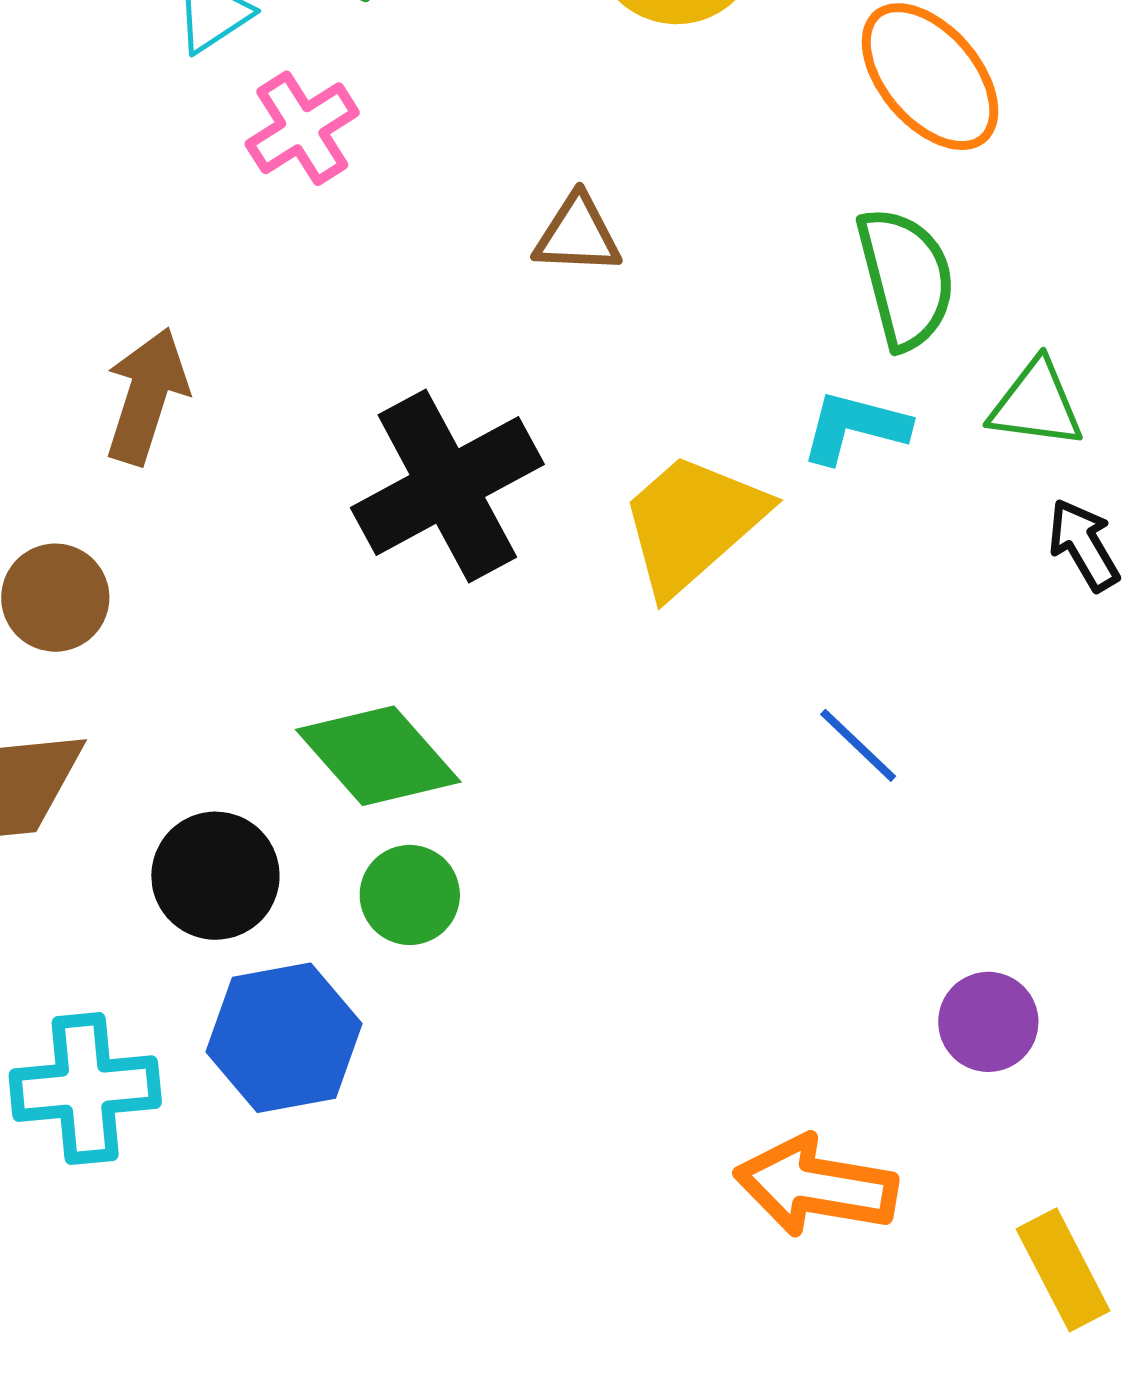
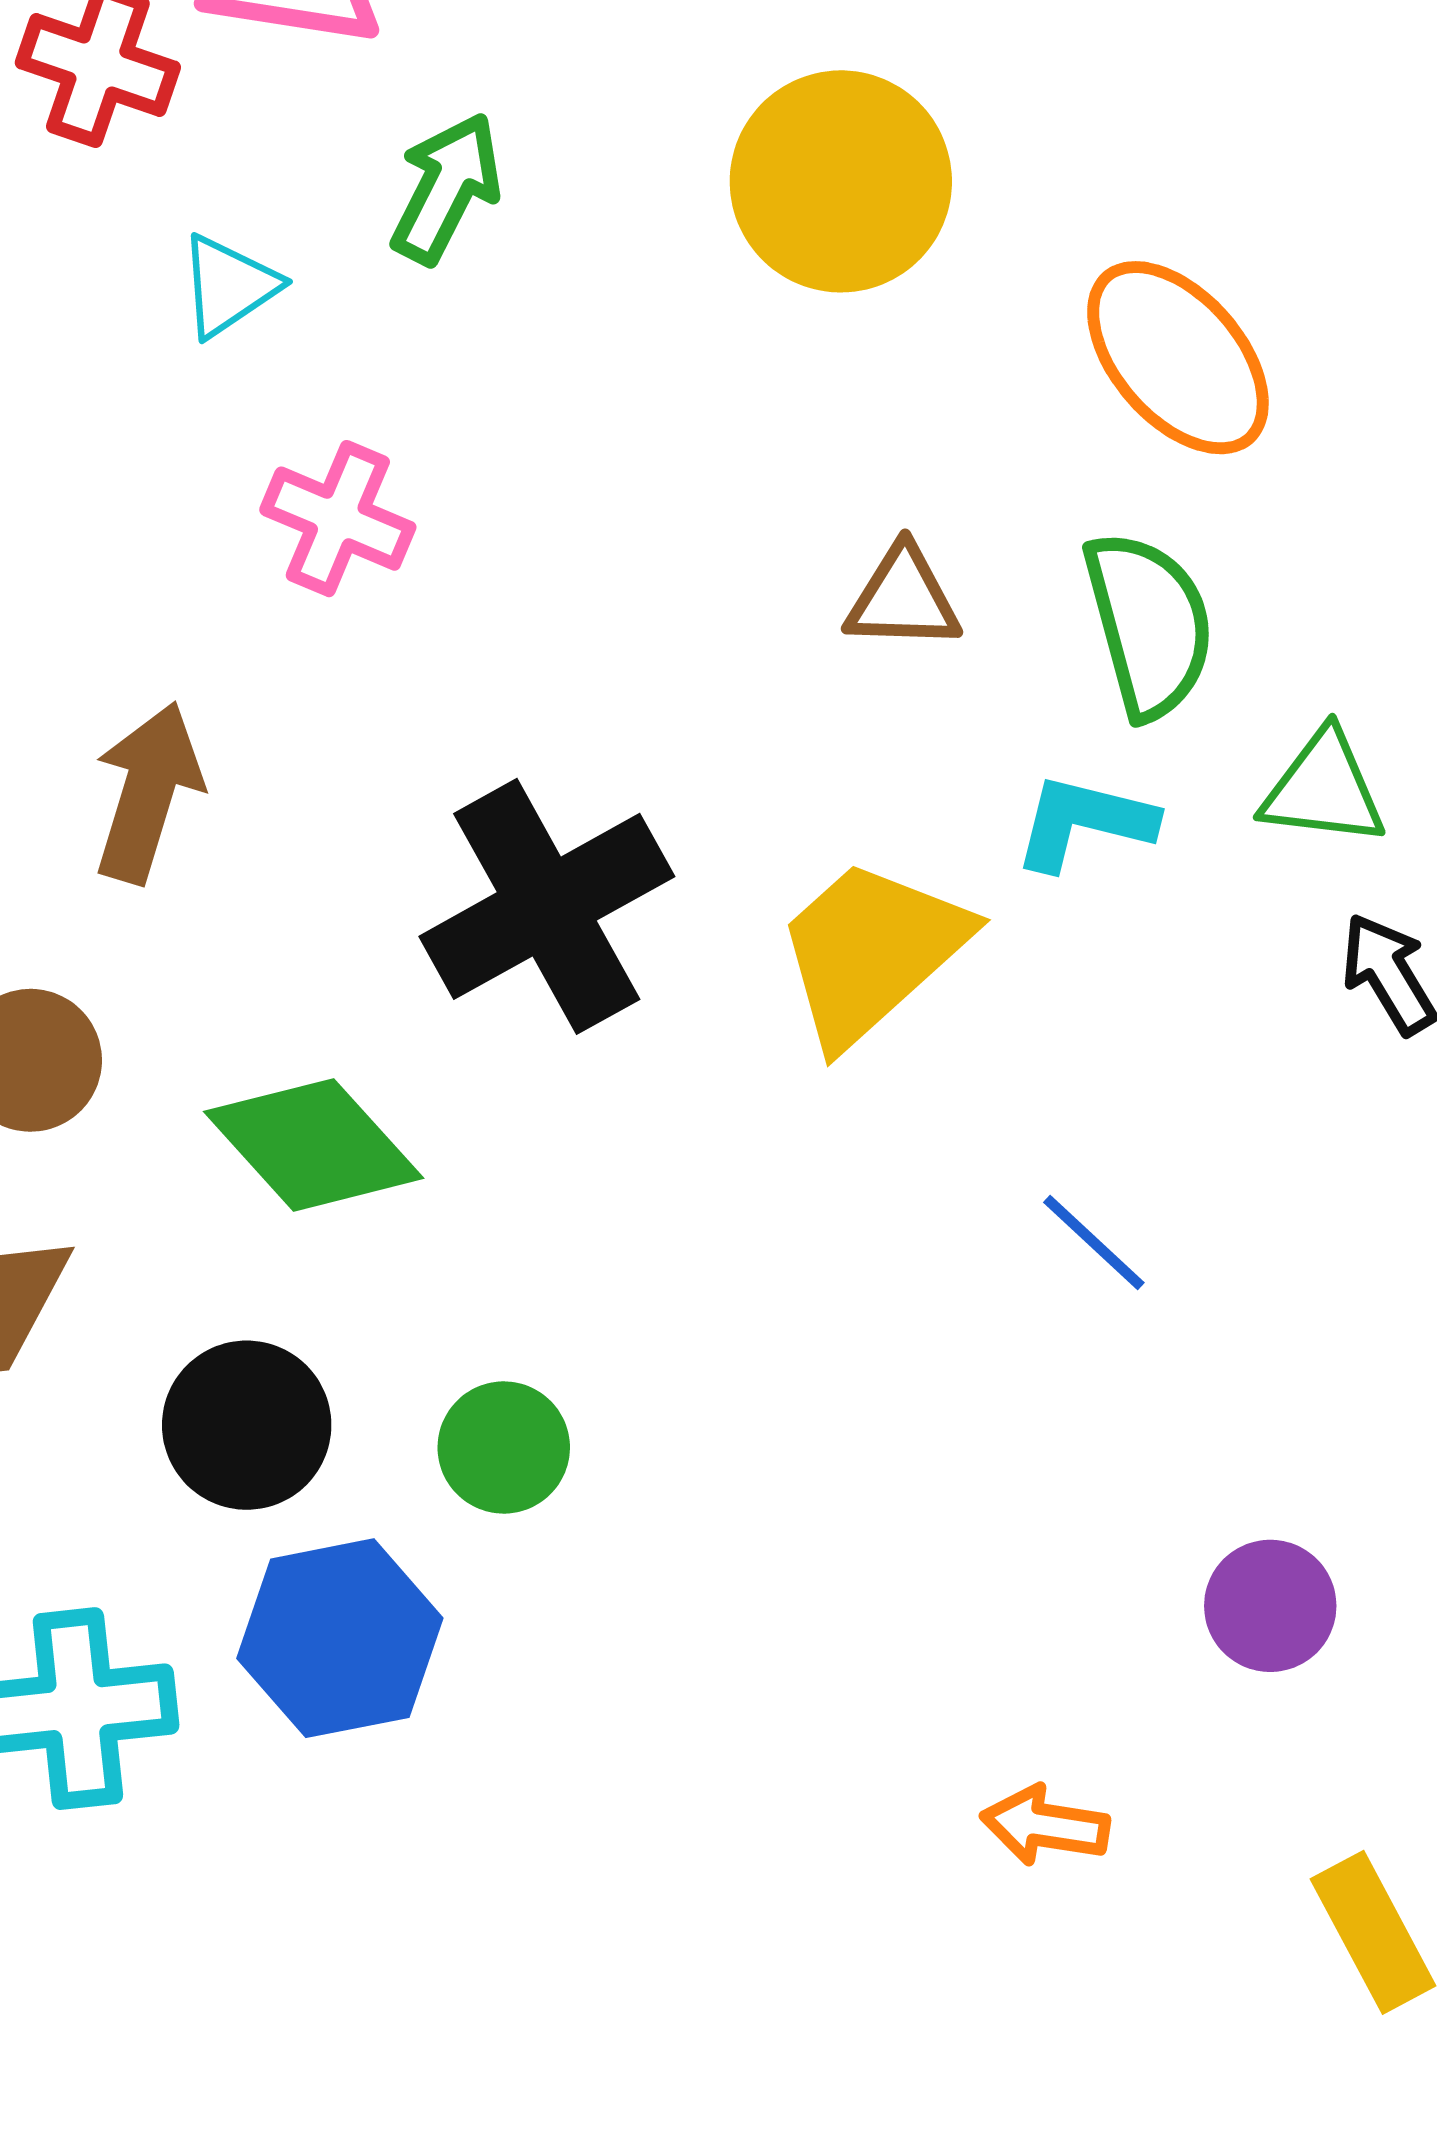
pink cross: (302, 128) -> (338, 519), moved, turned -34
brown triangle: (577, 235) -> (903, 598), moved
green diamond: (378, 756) -> (314, 1145), moved
orange arrow: (816, 1186) -> (1045, 1825), size x0.6

